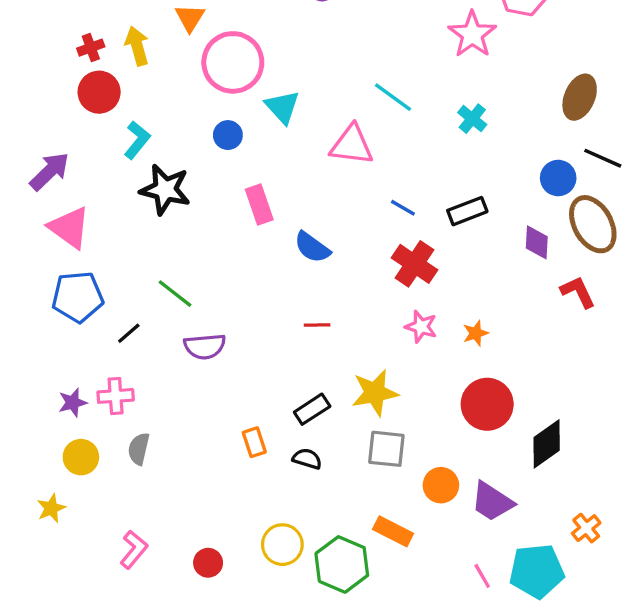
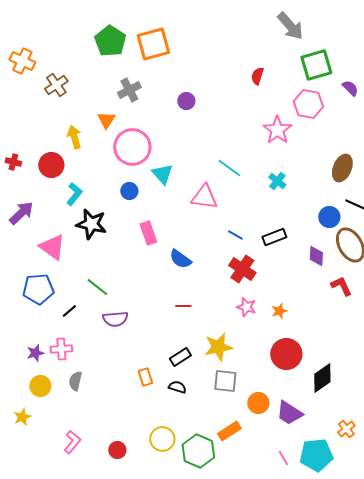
red cross: (91, 48) -> (13, 162), moved, turned 35
pink triangle: (69, 228) -> (52, 247), moved
orange rectangle: (393, 531) -> (229, 431), turned -60

